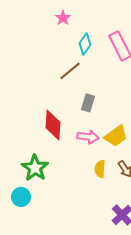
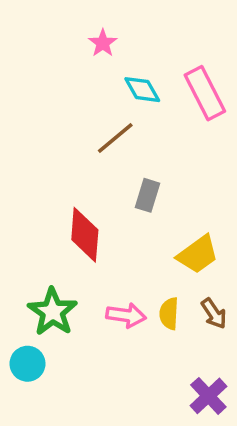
cyan diamond: (85, 44) -> (142, 90), turned -65
pink arrow: (88, 137) -> (126, 315), moved

